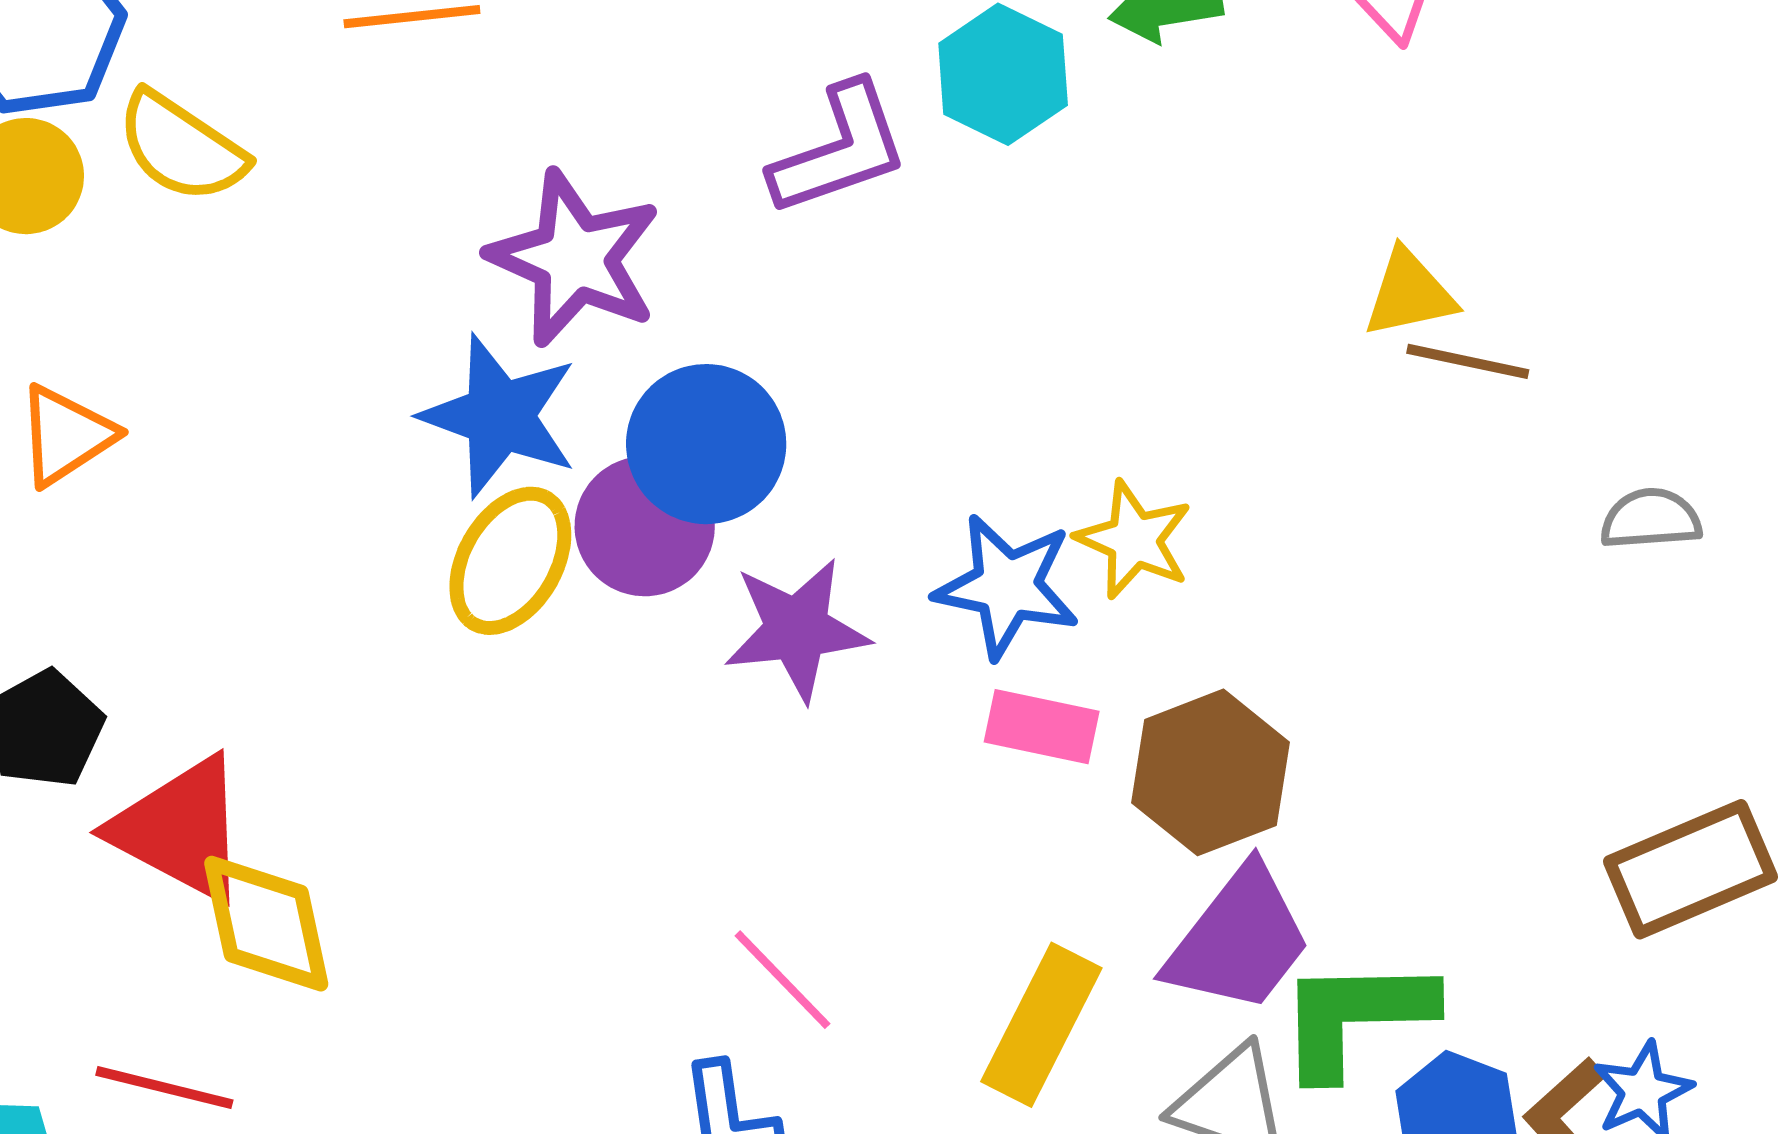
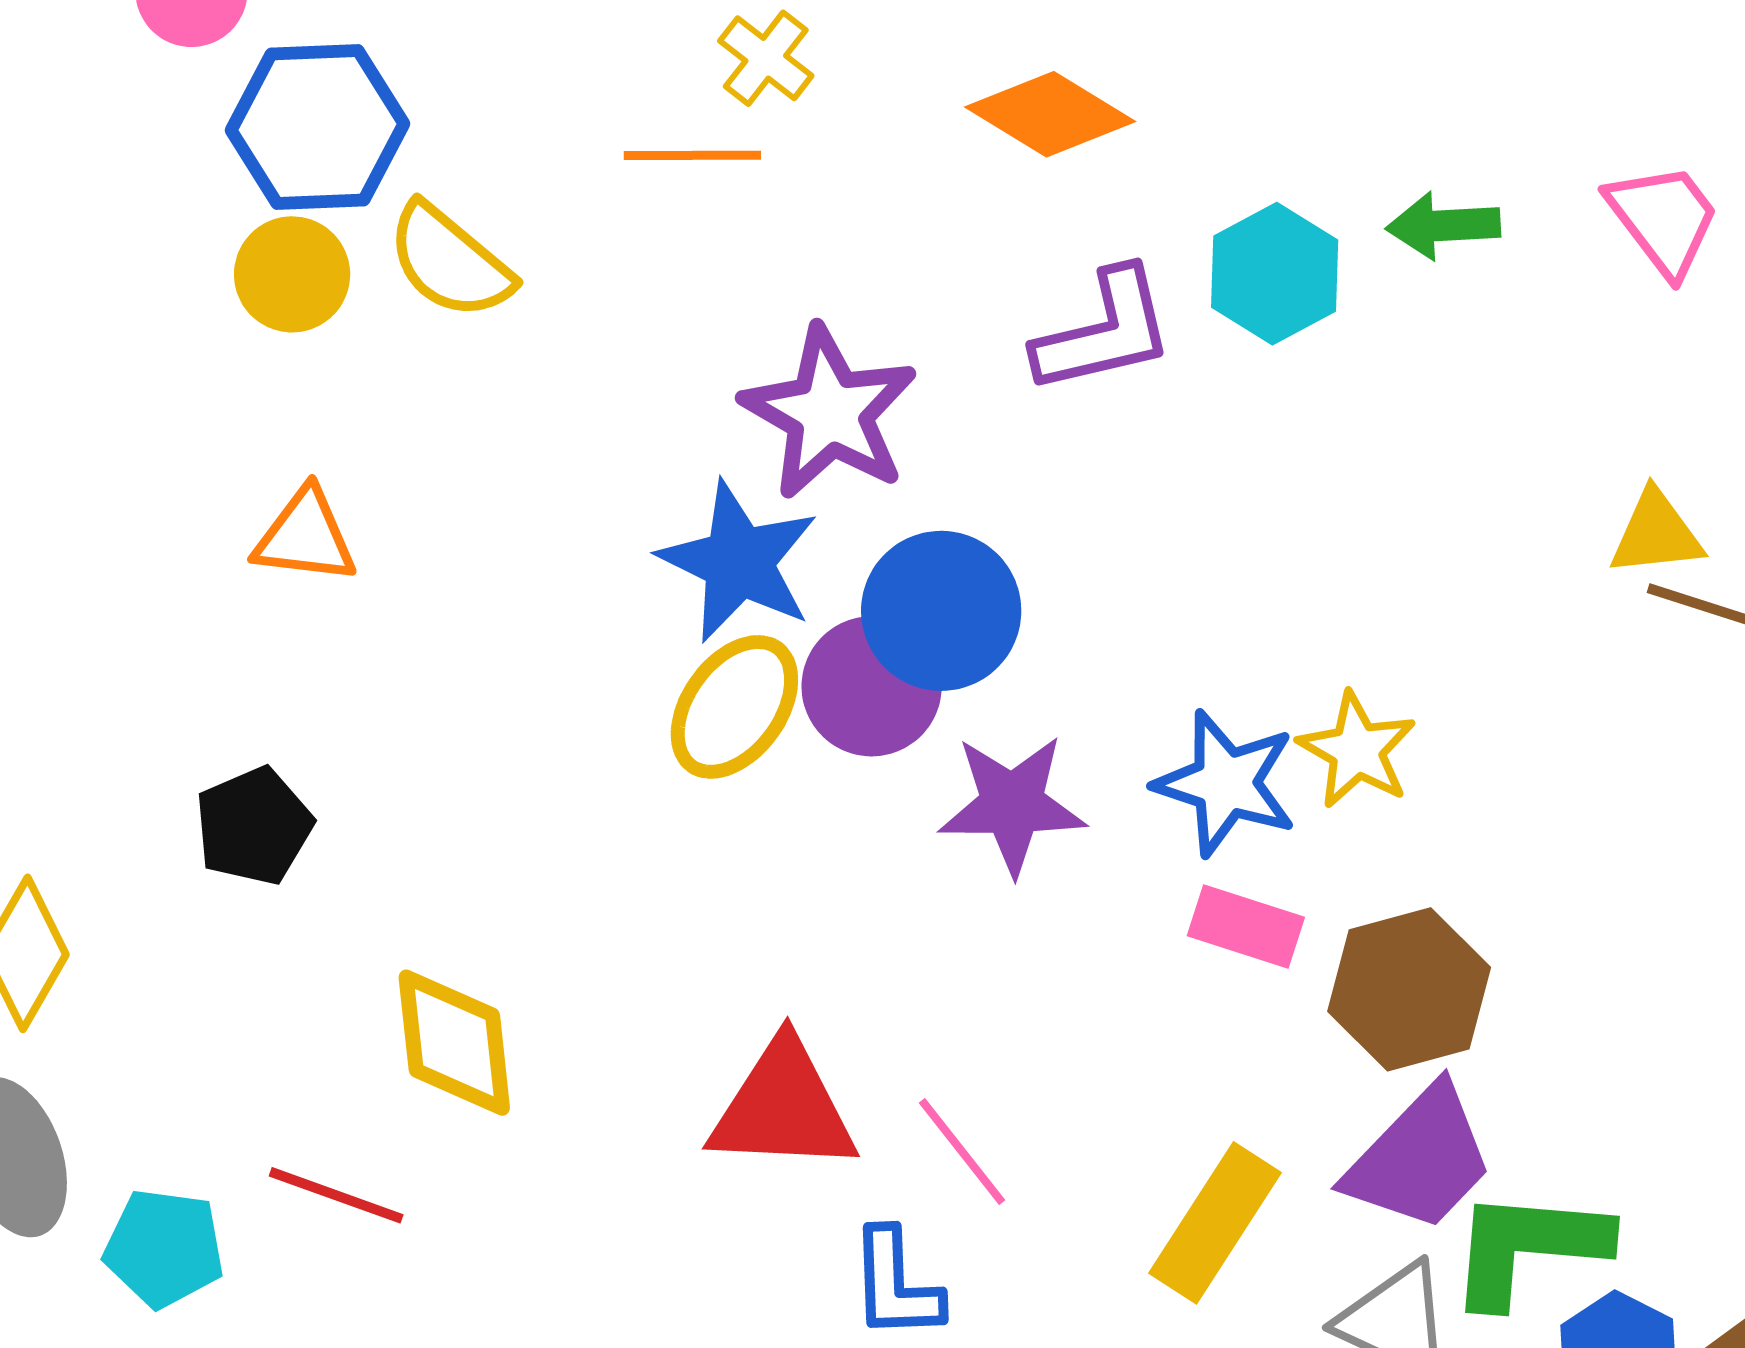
orange triangle: (66, 435) -> (305, 536), turned 34
red triangle: (180, 829) -> (783, 1107), moved, turned -31

